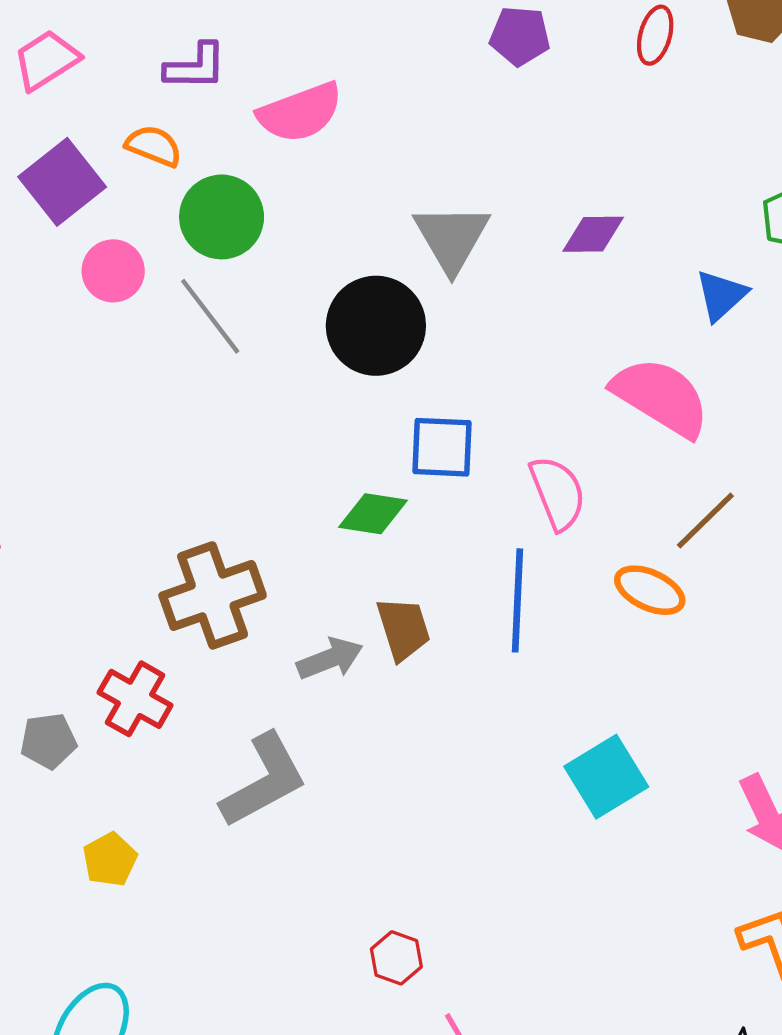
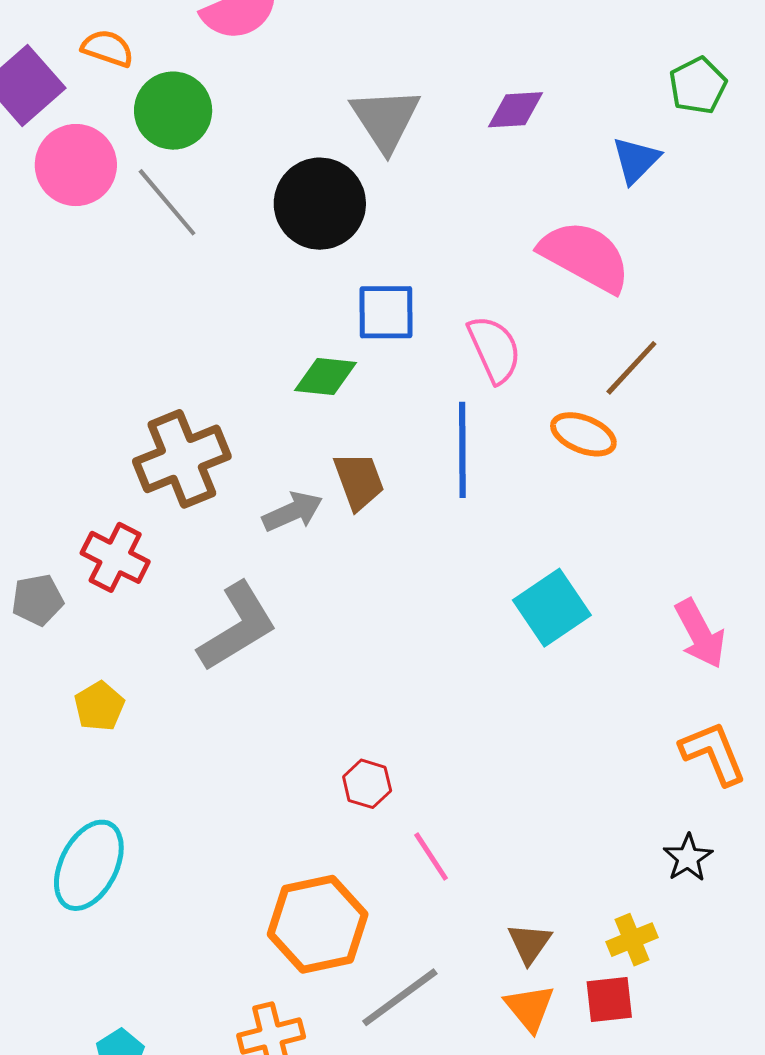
pink circle: (113, 271) -> (76, 165), size x1.4

